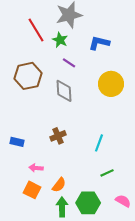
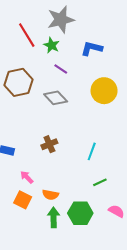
gray diamond: (64, 91) -> (56, 98), turned -40
pink arrow: (36, 168) -> (27, 177), turned 40
orange semicircle: (59, 185) -> (50, 195), turned 63

